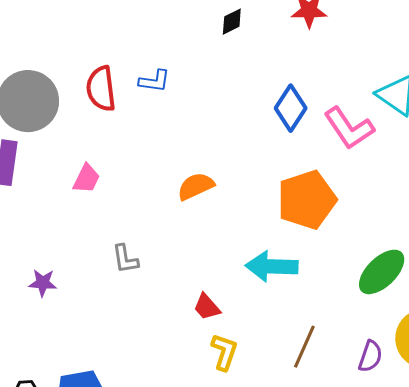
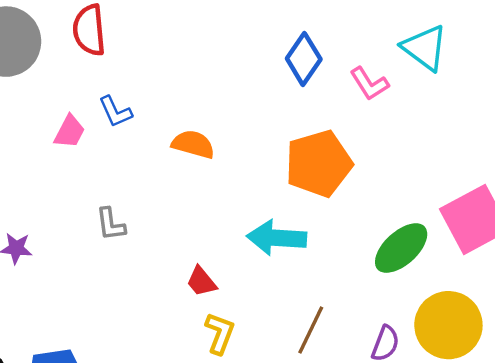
blue L-shape: (154, 81) -> (115, 112), moved, turned 56
pink L-shape: (349, 128) -> (369, 84), size x0.7
orange semicircle: (196, 186) -> (193, 144), turned 39

